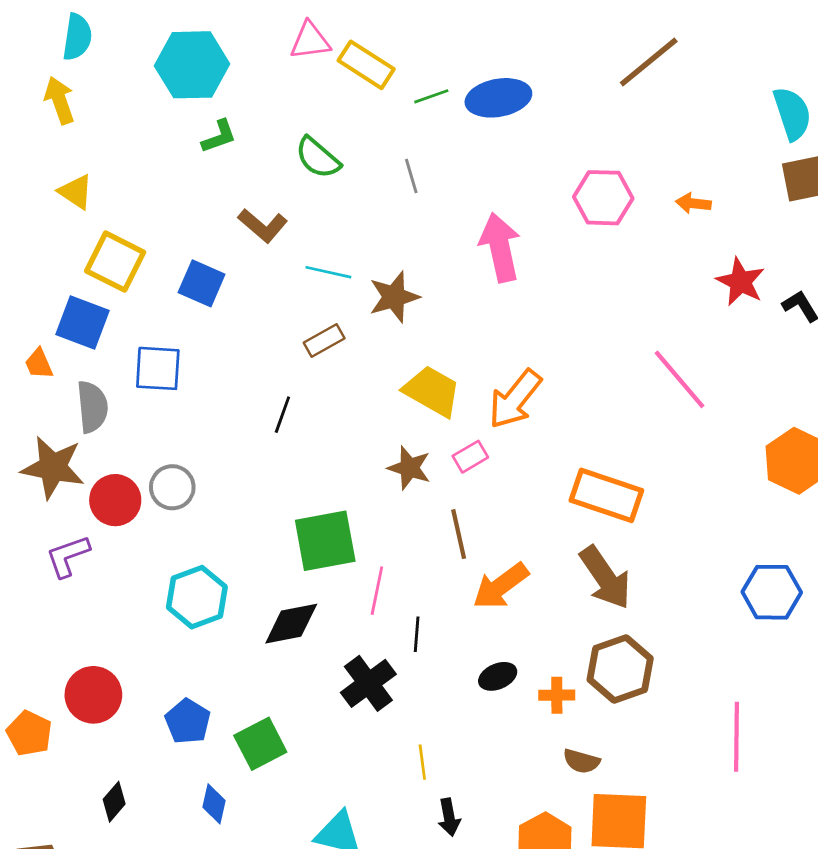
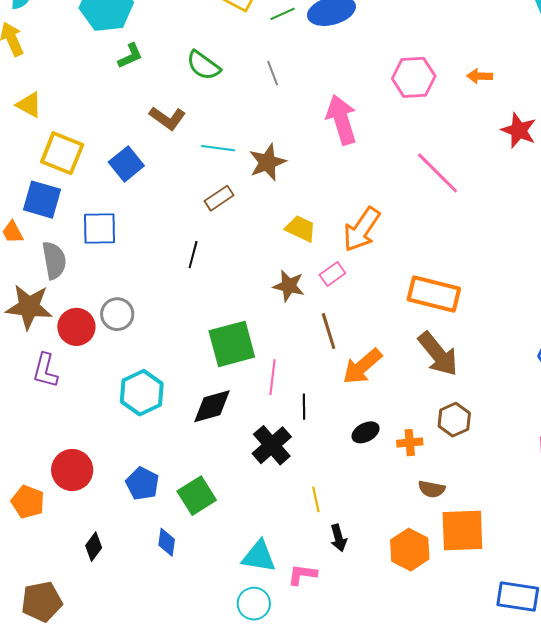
blue square: (202, 283) -> (126, 164), turned 32
pink line: (680, 379) -> (438, 173), moved
yellow trapezoid: (432, 391) -> (301, 229), size x0.7
purple L-shape: (68, 556) -> (45, 371), turned -51
brown hexagon: (620, 669) -> (454, 420), size x0.7

